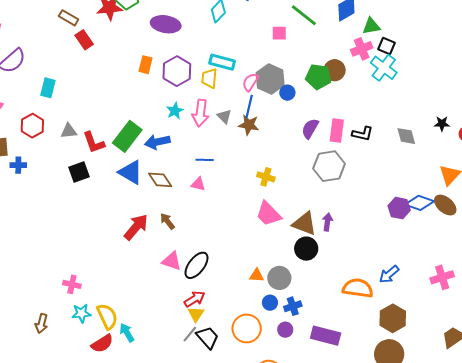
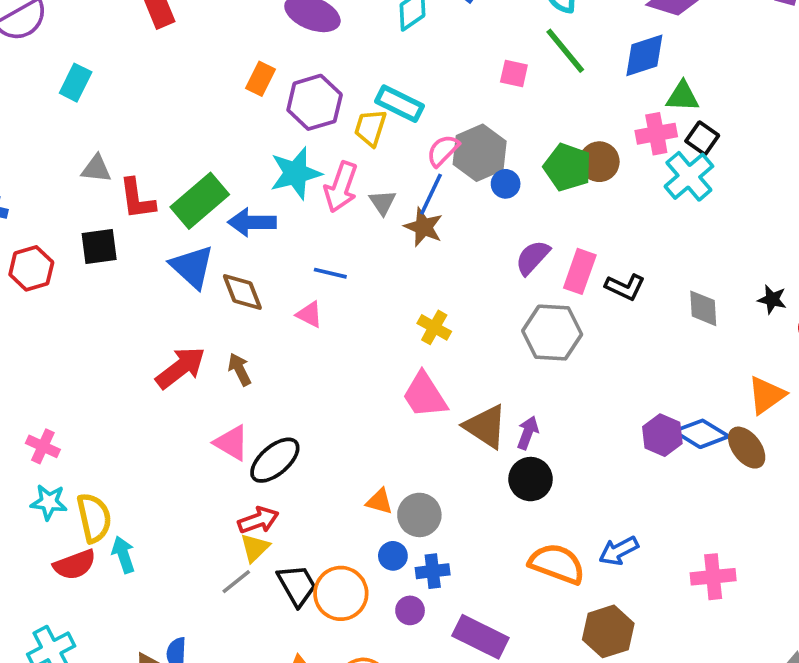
cyan star: (175, 111) -> (296, 173), size x1.6
red hexagon: (32, 126) -> (31, 268), moved
black circle: (306, 249) -> (531, 479), moved
black trapezoid: (208, 337) -> (297, 585), moved

